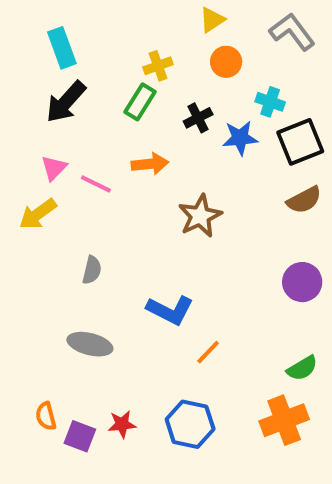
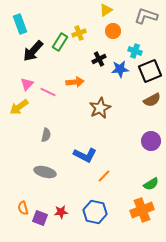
gray L-shape: (292, 32) -> (146, 16), turned -35
cyan rectangle: (62, 48) -> (20, 24), moved
green rectangle: (140, 102) -> (60, 42), moved

